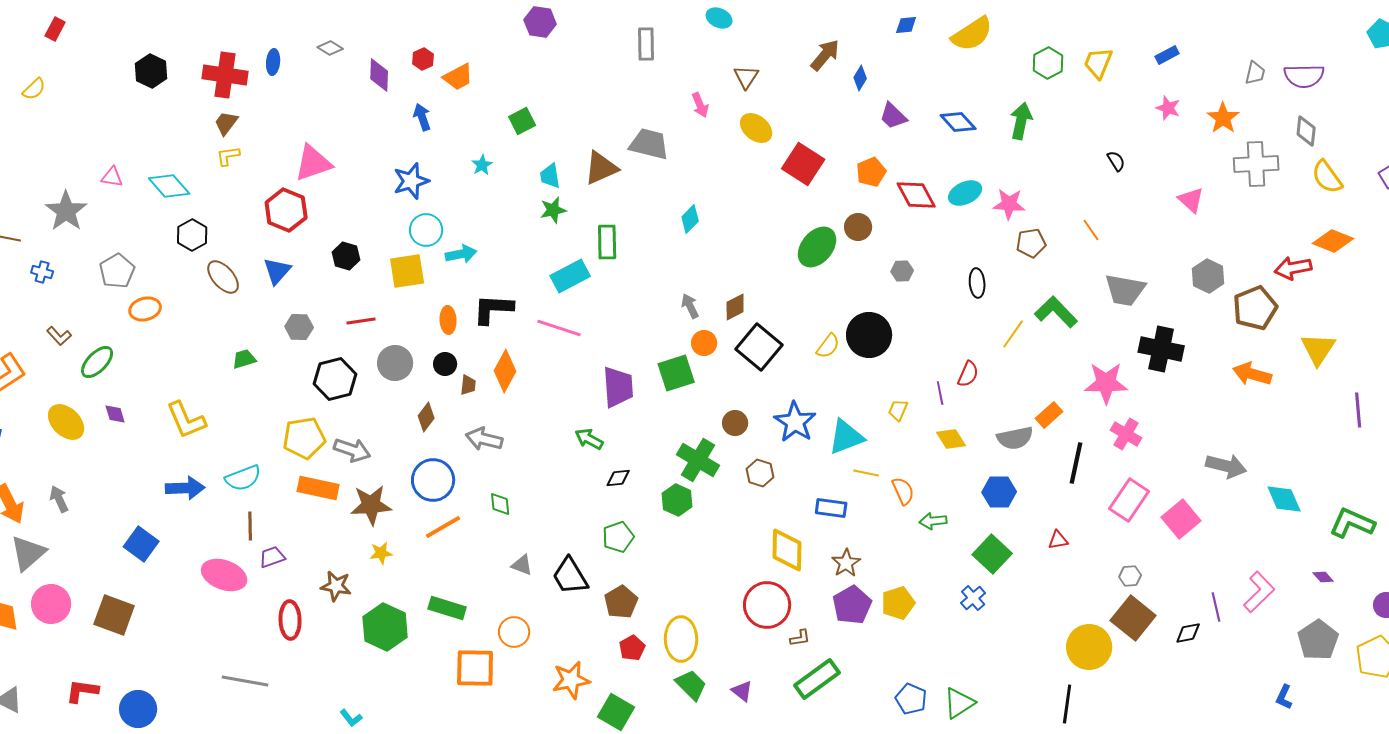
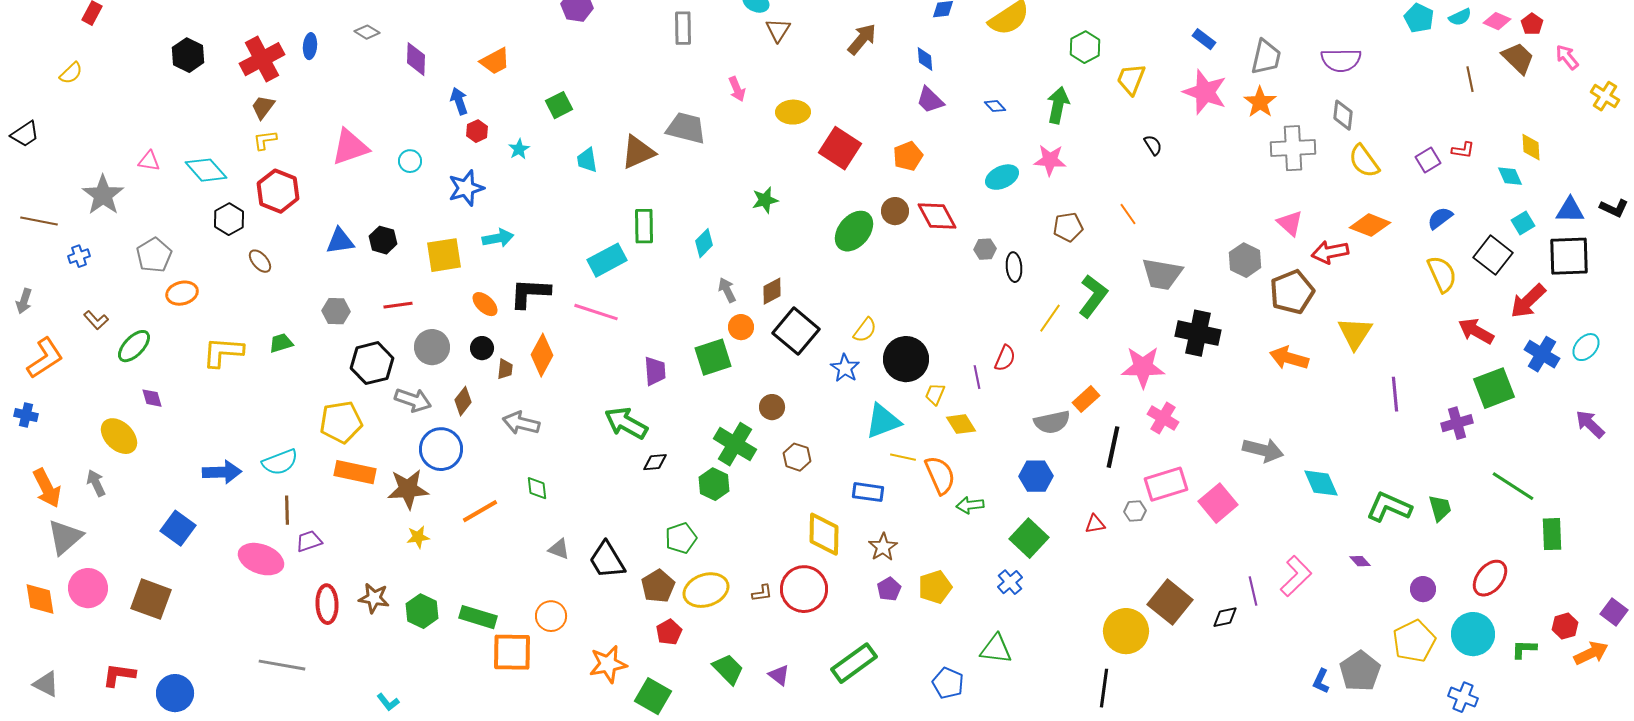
blue rectangle: (1167, 55) -> (1204, 39), turned 65
red hexagon: (423, 59) -> (477, 131), moved
yellow trapezoid: (1098, 63) -> (1131, 79), moved
gray trapezoid: (1255, 73) -> (1266, 57), moved, size x1.5
red cross: (225, 75) -> (262, 59), turned -36
brown triangle: (746, 77) -> (778, 30), moved
blue diamond: (860, 78) -> (925, 59), moved, turned -35
pink star: (1168, 108) -> (1205, 92), size x1.8
blue diamond: (958, 122) -> (995, 106), size x0.6
yellow ellipse: (756, 128) -> (793, 112), turned -40
blue star: (411, 181) -> (466, 188), moved
red diamond: (916, 195) -> (937, 216), moved
pink triangle: (1191, 200) -> (1290, 223), moved
pink star: (1009, 204) -> (1050, 160), moved
red hexagon: (286, 210) -> (278, 191), moved
green star: (553, 210) -> (765, 200), moved
cyan diamond: (690, 219) -> (704, 243), moved
cyan circle: (426, 230) -> (410, 161), moved, size x0.7
blue triangle: (277, 271) -> (340, 241), moved, turned 40
gray hexagon: (902, 271) -> (985, 249), moved
blue cross: (42, 272) -> (79, 256), turned -35
brown ellipse: (223, 277) -> (260, 261), size x0.7
green L-shape: (1056, 312) -> (1093, 296), turned 81
orange ellipse: (448, 320) -> (485, 304), turned -44
black circle: (869, 335) -> (906, 359), moved
purple trapezoid: (618, 387) -> (655, 371), size x0.7
yellow L-shape: (186, 420) -> (223, 352), moved, turned 117
yellow ellipse: (66, 422) -> (119, 436), moved
blue star: (795, 422) -> (845, 368), moved, size x0.7
green arrow: (589, 439) -> (626, 423), size x1.5
yellow diamond: (951, 439) -> (961, 424), moved
gray arrow: (352, 450) -> (413, 400), moved
blue circle: (433, 480) -> (441, 449), moved
orange semicircle: (903, 491) -> (940, 475), size x1.4
pink rectangle: (1129, 500) -> (1166, 484), turned 39
green pentagon: (618, 537) -> (681, 538), moved
gray hexagon: (1130, 576) -> (1135, 511), moved
brown star: (336, 586) -> (374, 598), moved
purple pentagon: (852, 605) -> (889, 589), size x0.6
green rectangle: (447, 608) -> (478, 617), moved
green hexagon: (385, 627) -> (422, 611), size x0.7
brown L-shape: (800, 638) -> (762, 593), moved
yellow ellipse: (681, 639) -> (706, 590), moved, turned 72
gray pentagon: (1318, 640) -> (1360, 671), moved
green triangle: (959, 703) -> (996, 649), moved, turned 40

